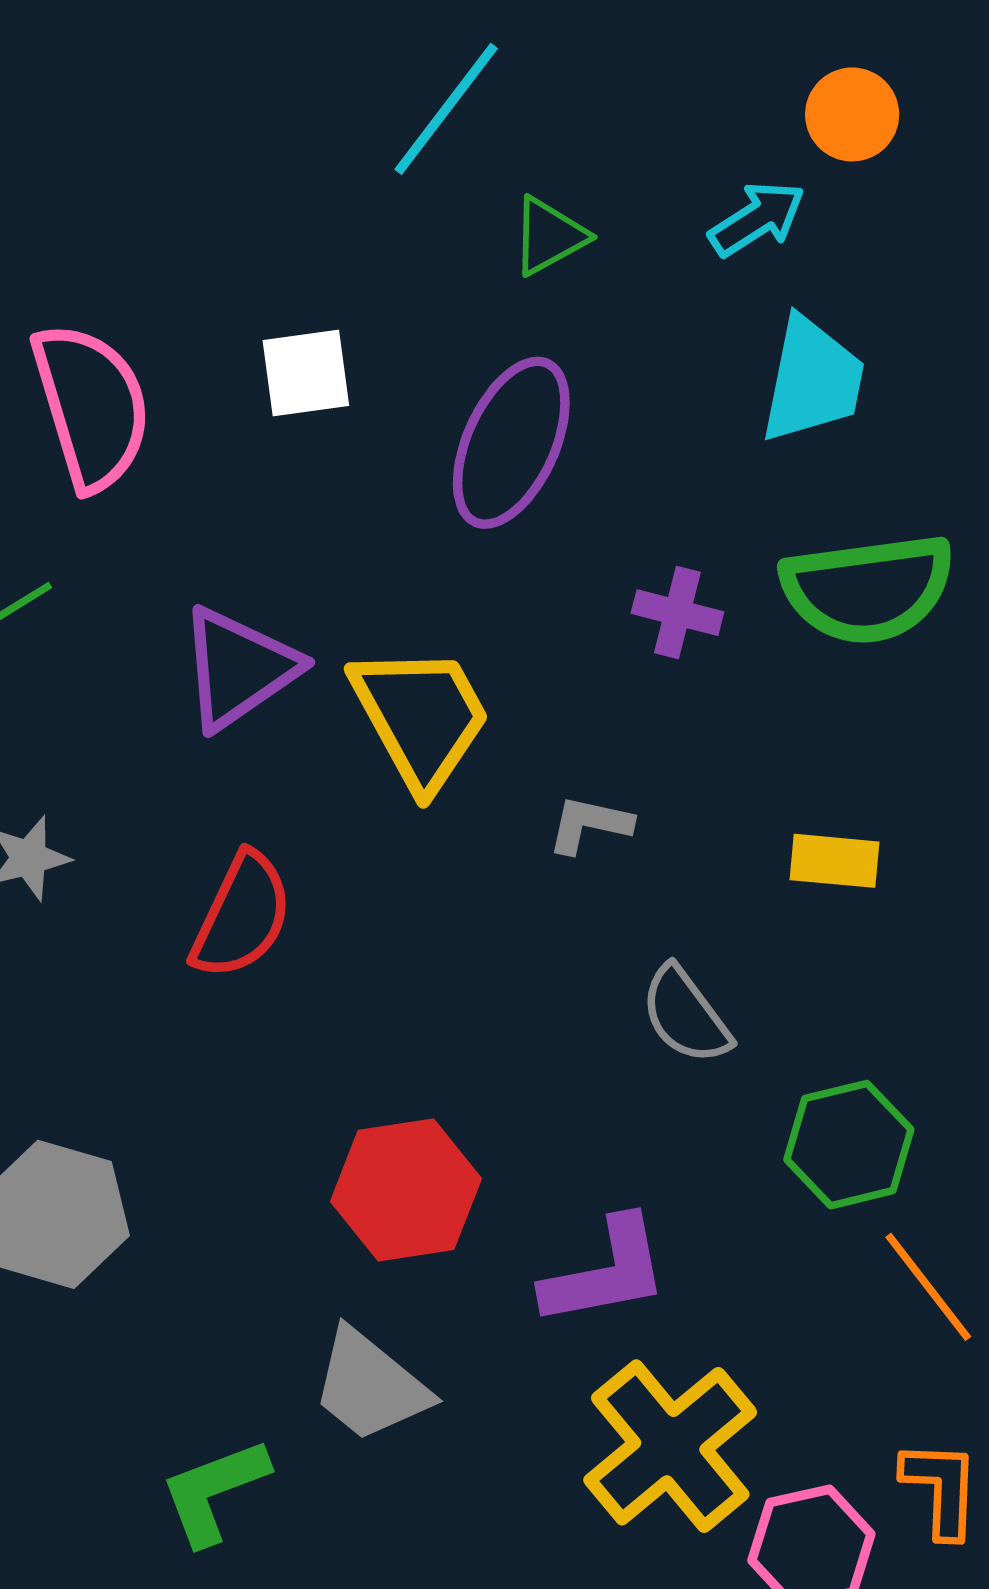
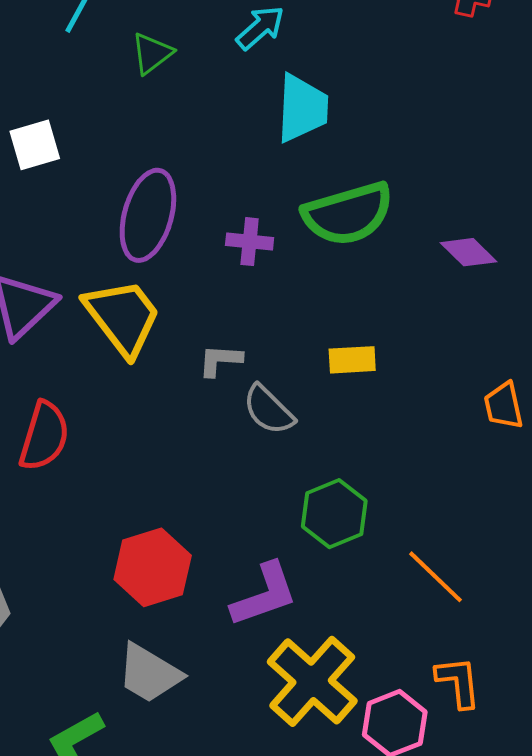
purple ellipse: (511, 443) -> (148, 215), moved
gray semicircle: (686, 1015) -> (269, 410), moved
green hexagon: (849, 1145) -> (334, 514), moved

